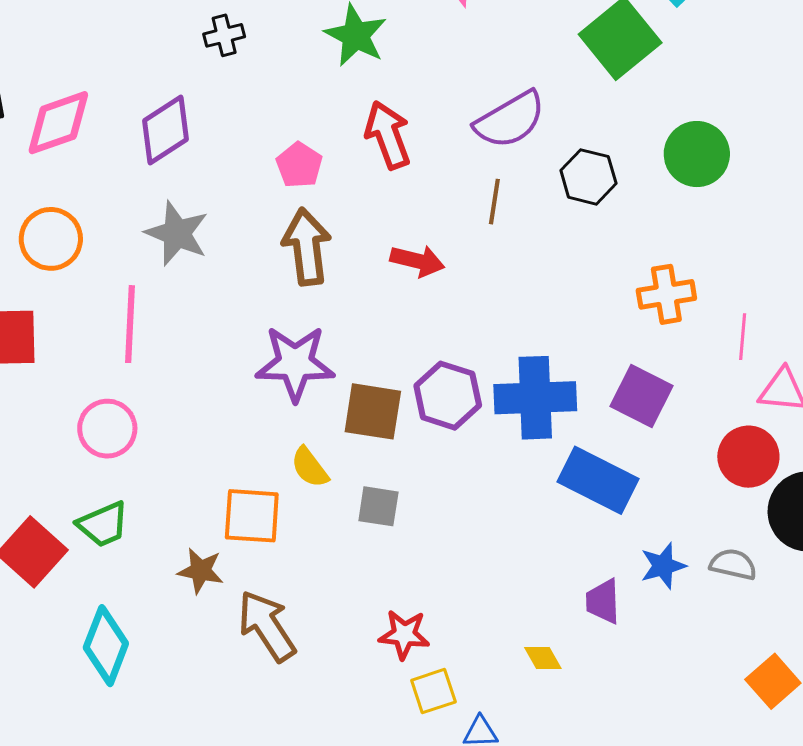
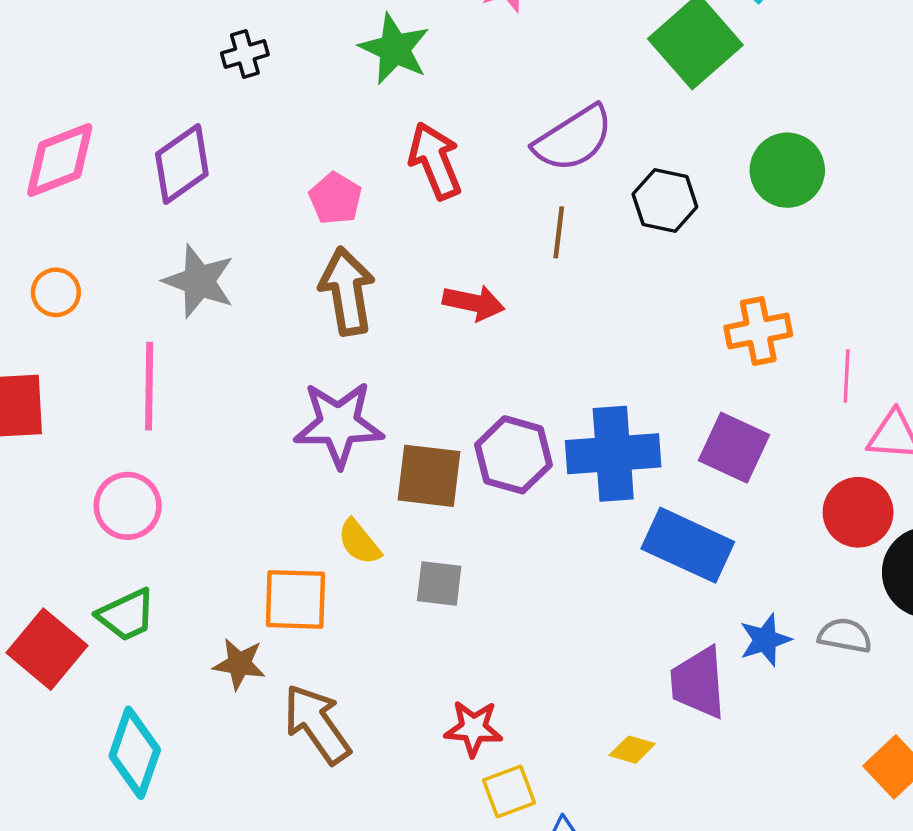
orange circle: (51, 239) -> (56, 292), size x0.7
purple trapezoid: (603, 601) -> (698, 683), size x1.4
yellow diamond: (543, 658) -> (632, 750), turned -42

